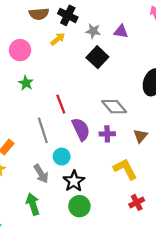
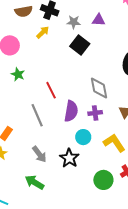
gray diamond: (114, 107) -> (99, 88), turned 35
purple semicircle: (81, 129) -> (71, 111), turned 40
cyan circle: (62, 157) -> (83, 137), moved
green arrow: (33, 204) -> (34, 182), turned -36
green circle: (79, 206) -> (103, 180), moved

